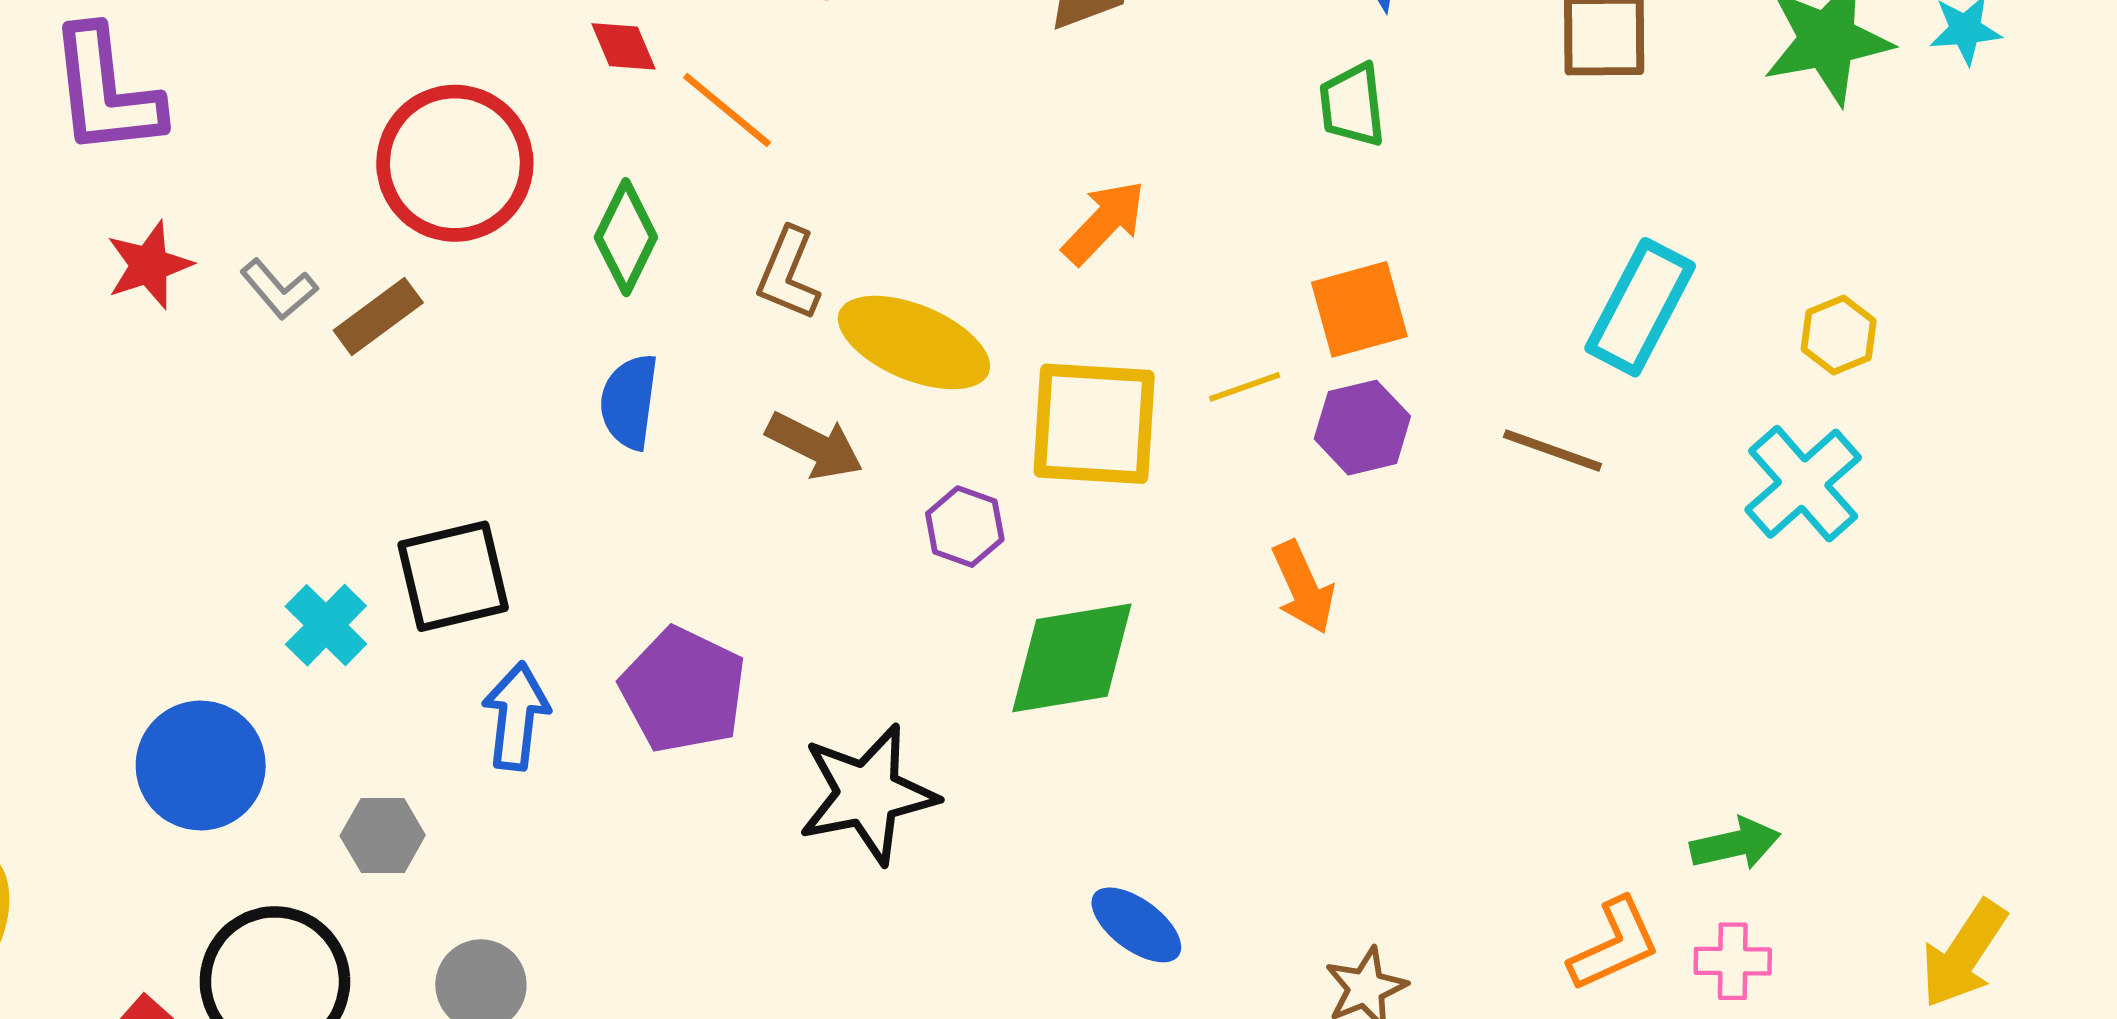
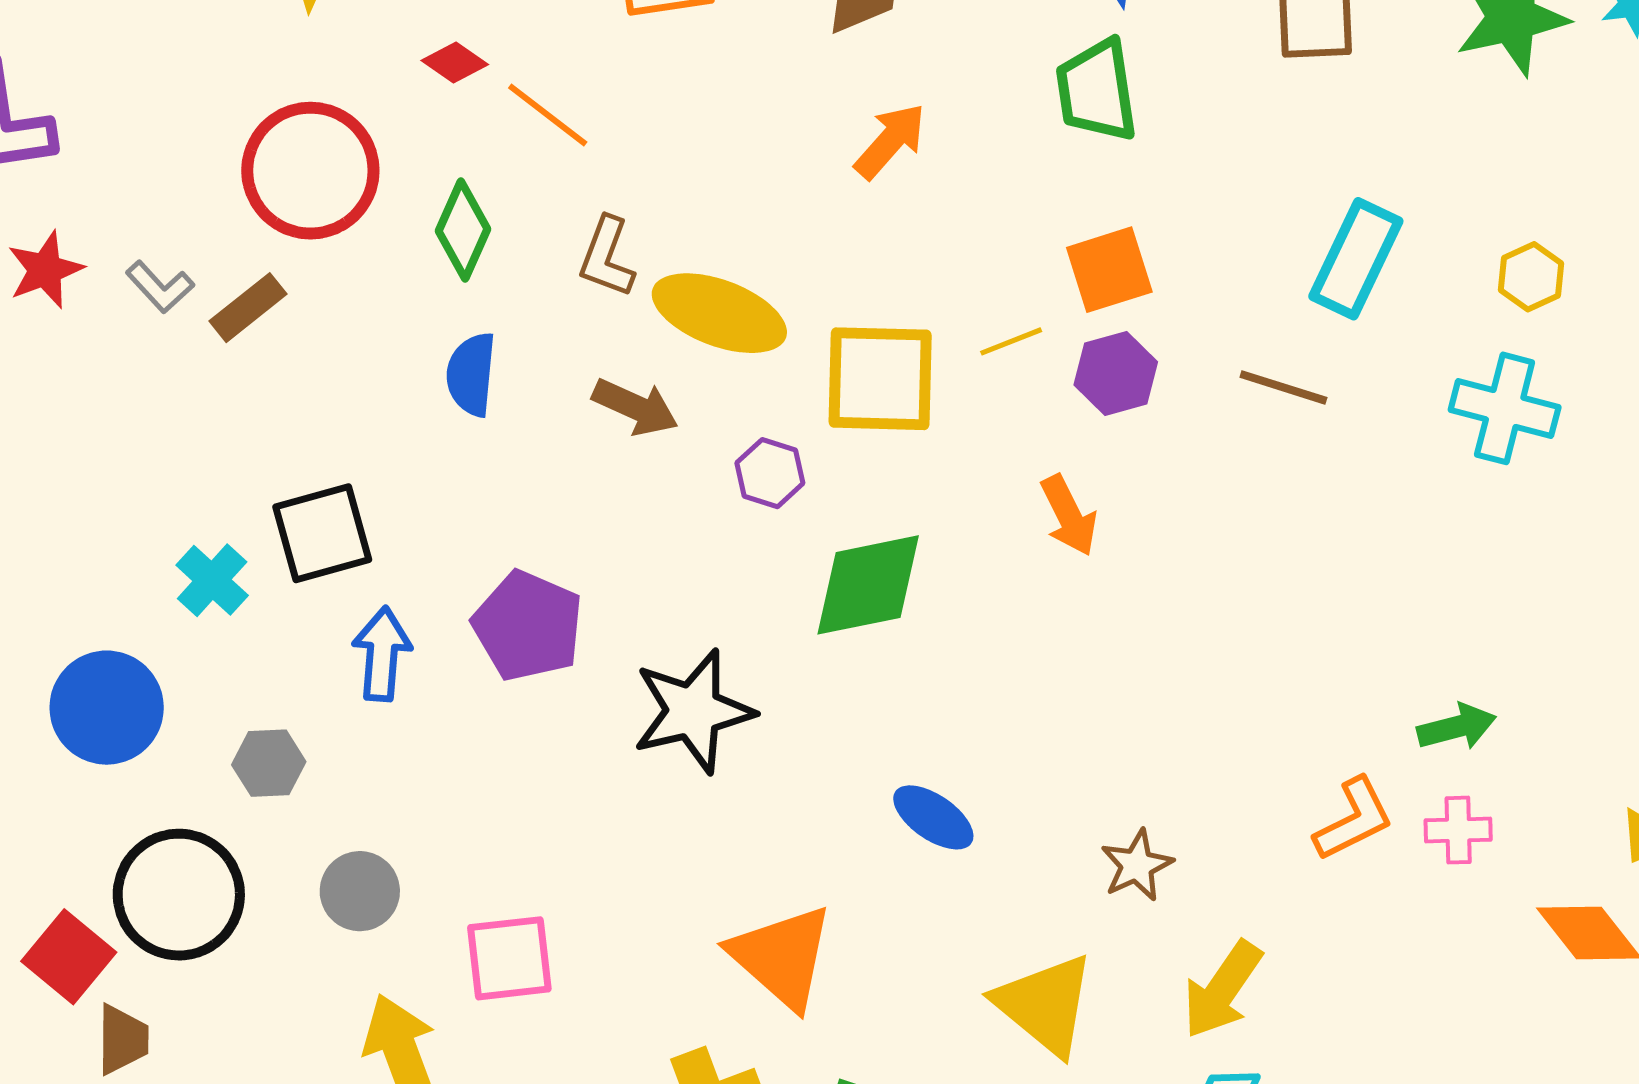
red diamond: (624, 46) -> (455, 62), turned -30
green trapezoid: (1352, 105) -> (1097, 90), size x1.4
orange arrow: (1104, 222) -> (890, 141), moved
cyan cross: (1803, 484) -> (1505, 408), turned -32

